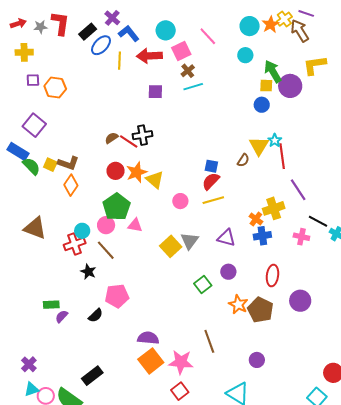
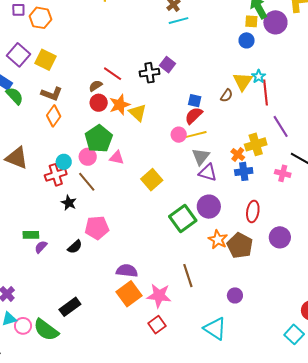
purple square: (155, 92) -> (168, 65), moved, turned 35
black cross: (143, 135) -> (150, 73), moved
brown semicircle: (112, 138) -> (96, 86), moved
yellow square: (50, 165) -> (46, 60), moved, size x1.5
pink circle: (180, 201) -> (179, 135), moved
gray triangle: (189, 241) -> (201, 157), moved
purple circle: (228, 272) -> (209, 207), size x1.5
green square: (203, 284) -> (183, 219), size x1.5

